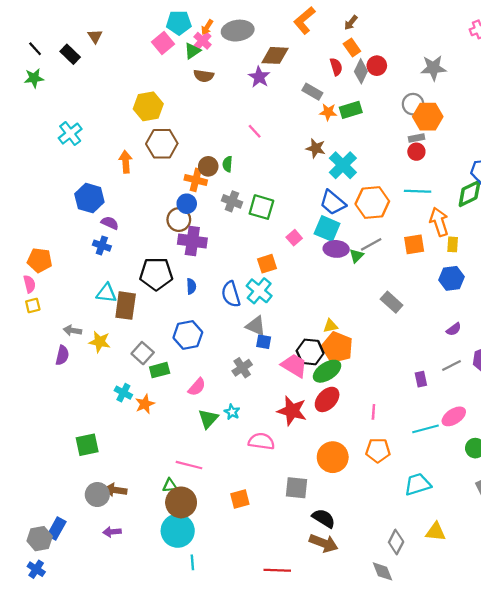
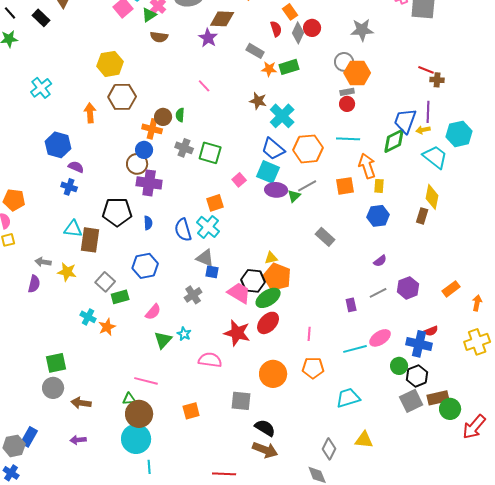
gray circle: (97, 495) -> (53, 388), moved

